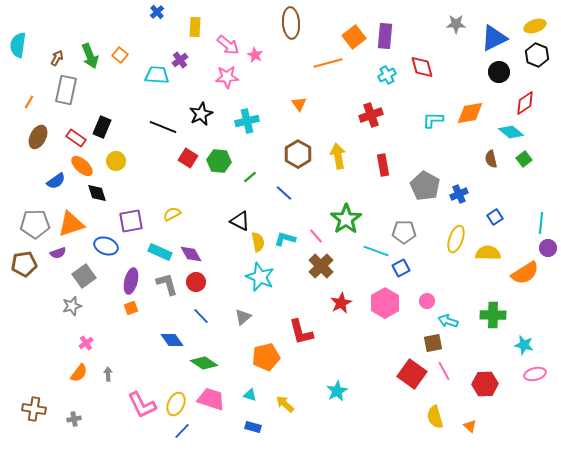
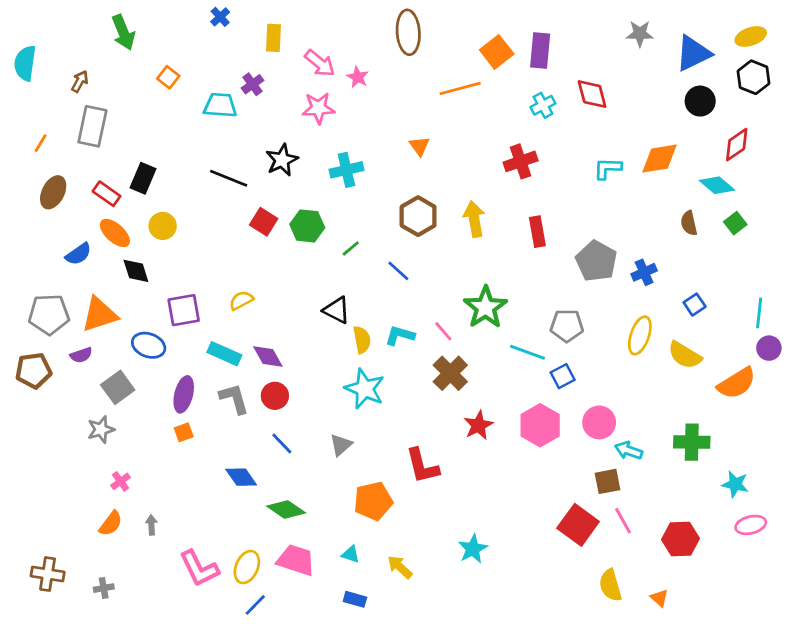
green arrow: (90, 56) -> (123, 32), moved
yellow semicircle: (488, 253) -> (685, 355), turned -150
pink circle: (427, 301) -> (599, 422), size x1.5

